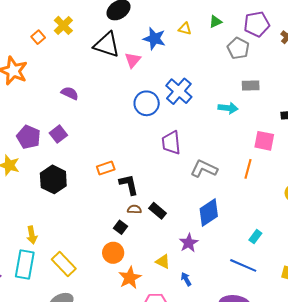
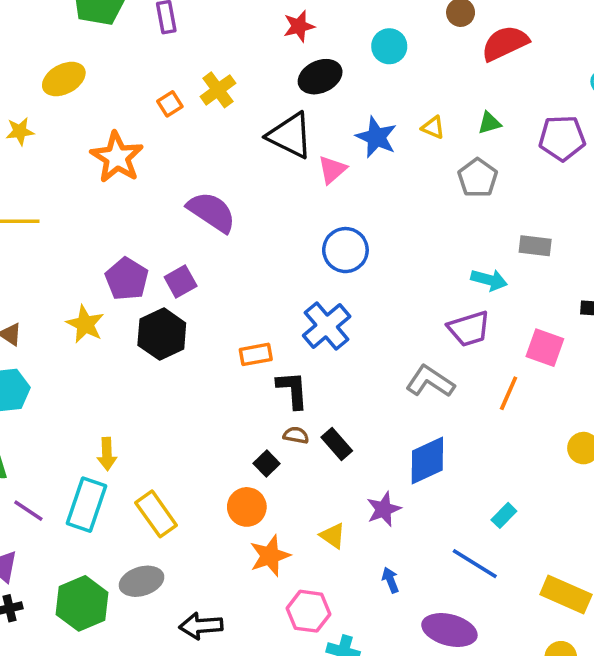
gray pentagon: (238, 48) -> (478, 178), moved
blue cross: (179, 91) -> (327, 326), moved
purple semicircle: (70, 93) -> (212, 212), size x1.6
purple trapezoid: (171, 143) -> (469, 329), moved, turned -110
black hexagon: (53, 179) -> (162, 334), moved
blue arrow: (186, 279) -> (390, 580), moved

